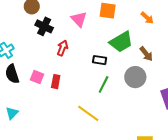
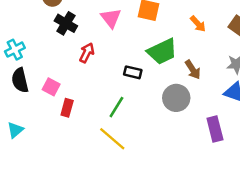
red rectangle: (56, 82) -> (67, 108), moved
green line: (104, 84) -> (116, 107), moved

